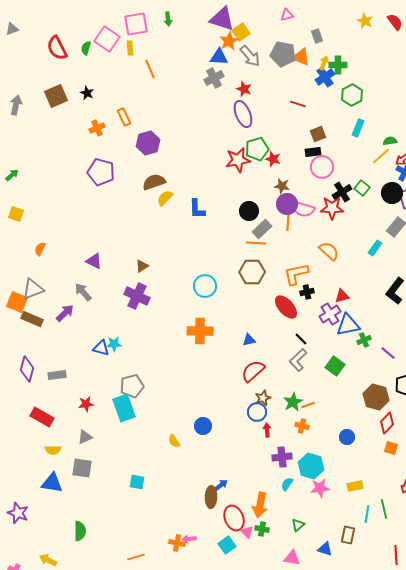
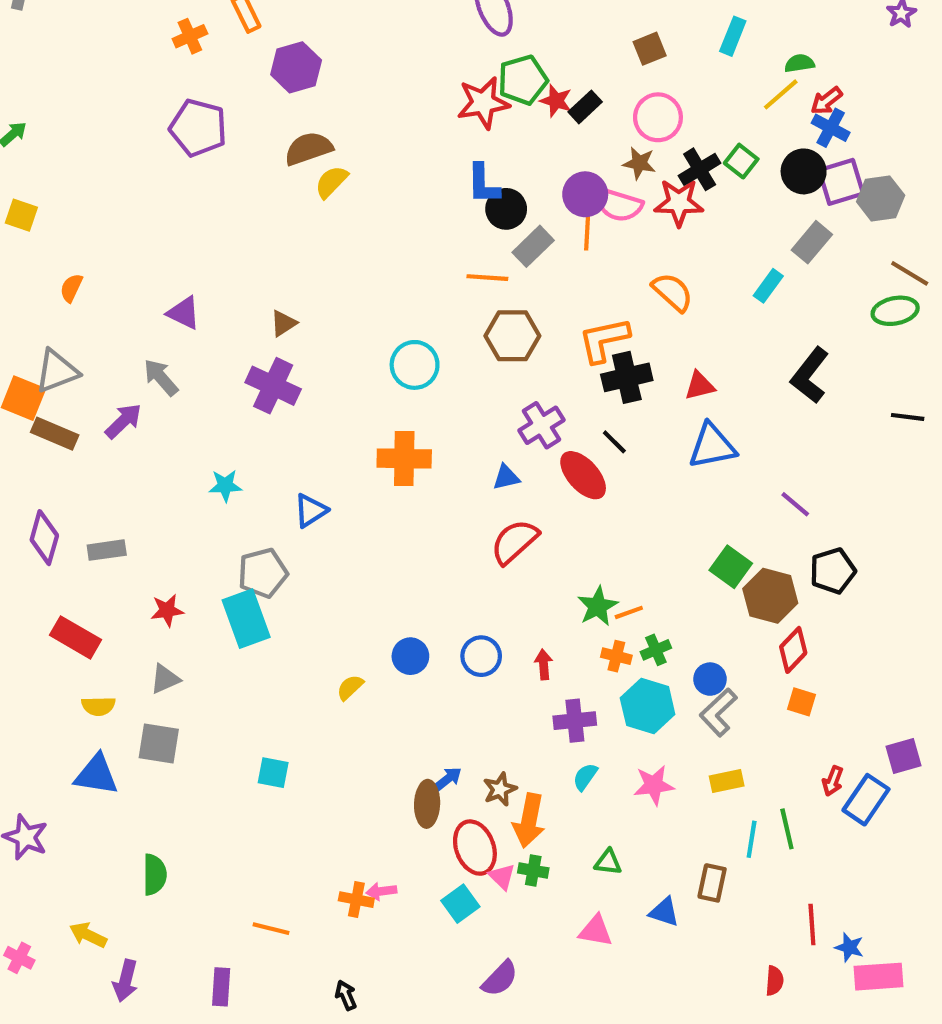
black rectangle: (313, 152) -> (585, 107), moved, turned -35
brown star: (282, 186) -> (639, 163), moved
blue L-shape: (197, 209) -> (483, 184), moved
orange line: (256, 243) -> (487, 278), moved
black cross: (307, 292) -> (627, 377), size x1.6
red ellipse: (286, 307) -> (583, 475), moved
purple cross: (330, 314) -> (541, 425), moved
black line: (301, 339) -> (614, 442), moved
green cross: (364, 340) -> (656, 650), moved
blue triangle: (101, 348) -> (311, 511), moved, turned -48
gray L-shape: (298, 360) -> (718, 712), moved
green square: (335, 366) -> (731, 567), moved
brown star: (263, 398) -> (500, 789), moved
blue circle: (257, 412) -> (481, 656), moved
yellow semicircle: (174, 441) -> (350, 687), turned 80
cyan hexagon: (311, 466) -> (648, 706), moved
green triangle: (298, 525) -> (608, 862), turned 48
orange line: (136, 557) -> (271, 929), turned 30

